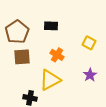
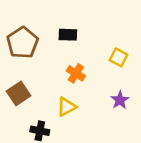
brown square: (22, 57) -> (18, 93), moved, turned -30
yellow triangle: (50, 80) -> (66, 107), size x0.7

